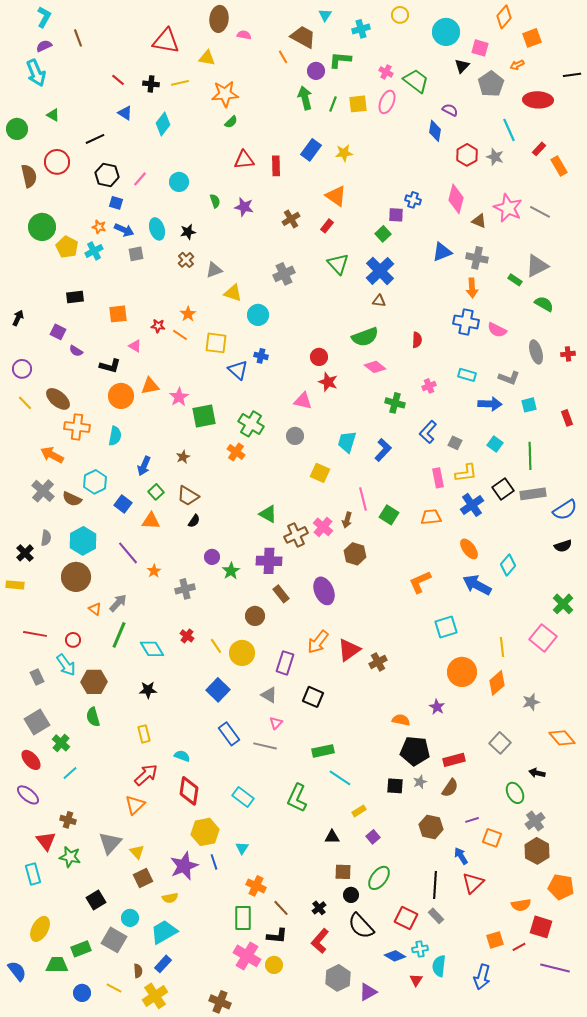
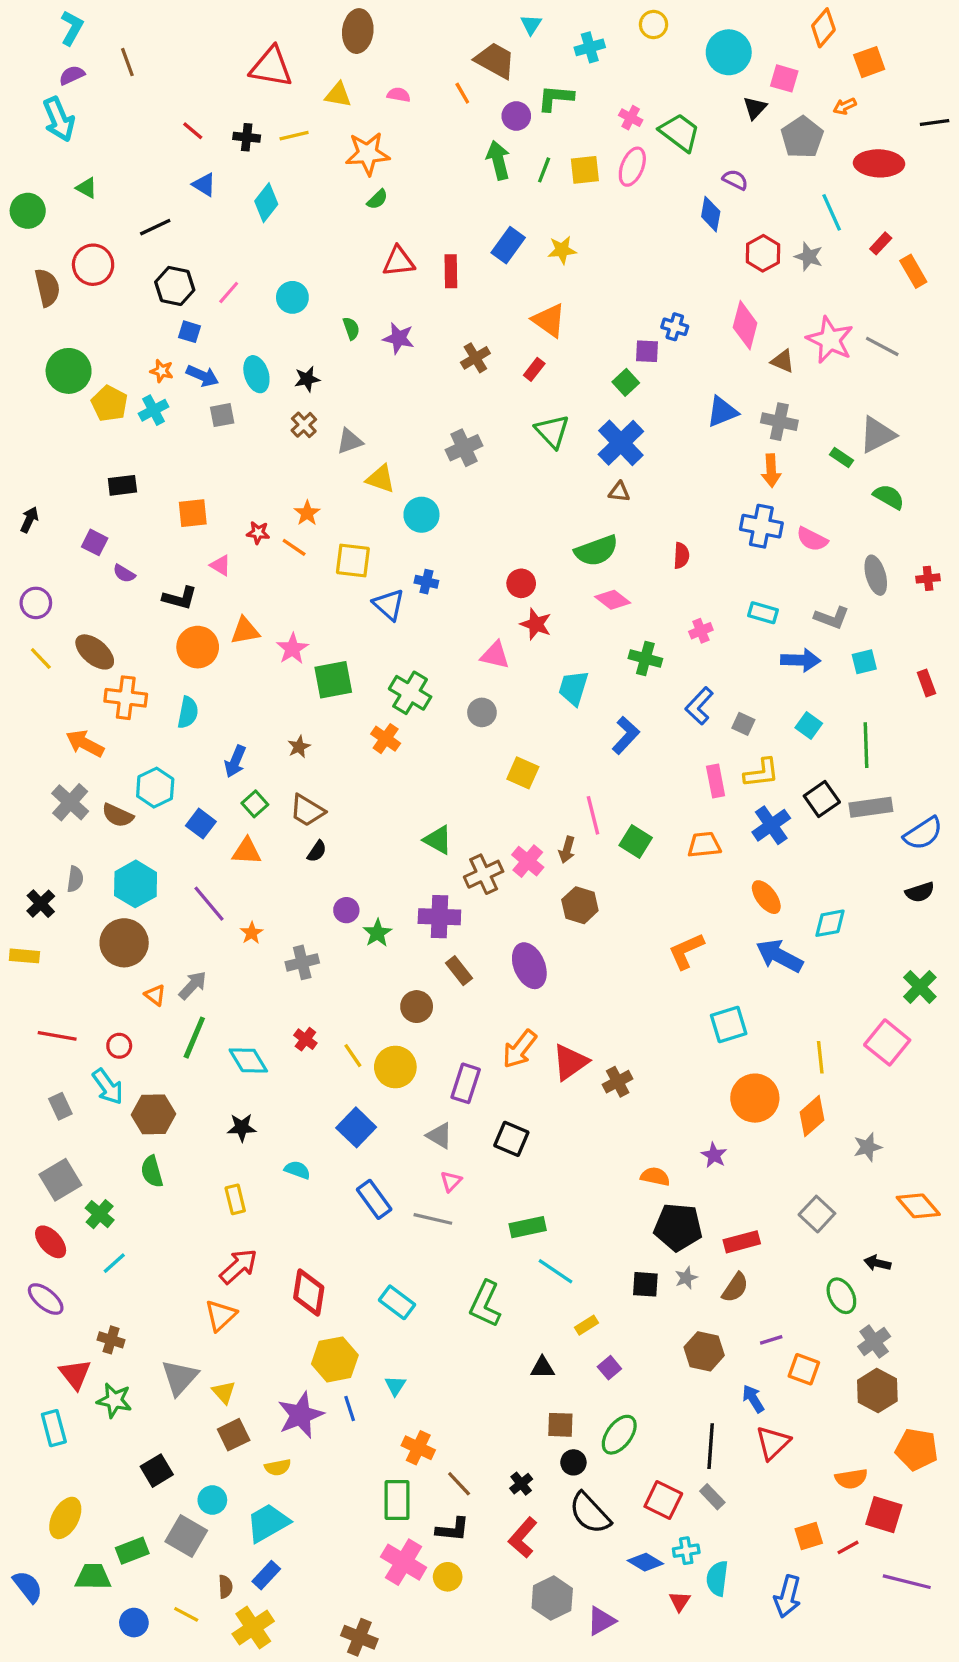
pink semicircle: (244, 35) -> (399, 95), moved
cyan trapezoid: (347, 442) -> (573, 688), moved
cyan diamond: (508, 565) -> (830, 923), turned 40
cyan semicircle: (182, 756) -> (297, 1170), moved

